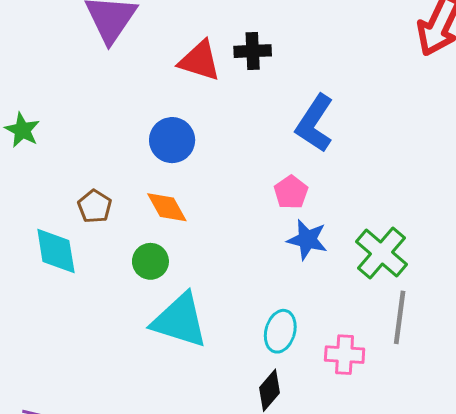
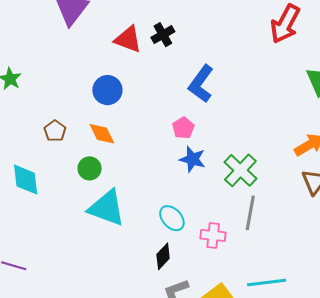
black cross: (253, 51) -> (163, 35), turned -30
cyan diamond: (56, 251) -> (26, 180), moved
cyan ellipse: (280, 331) -> (172, 218), turned -60

